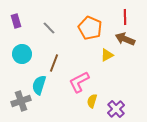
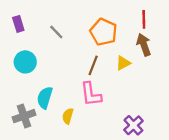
brown arrow: (125, 39) -> (144, 45), turned 48
brown line: (54, 63) -> (93, 65), moved
pink L-shape: (79, 82) -> (91, 94), turned -70
yellow semicircle: (92, 101) -> (68, 116), moved

